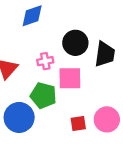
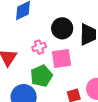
green pentagon: (43, 95) -> (41, 76), turned -30

